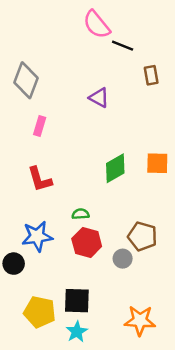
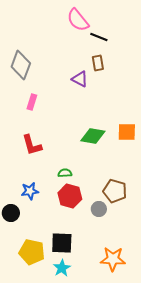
brown rectangle: (151, 75) -> (98, 63), moved
green diamond: (115, 168) -> (93, 136), turned 40
blue star: (37, 236) -> (30, 191), size x0.7

